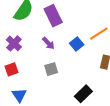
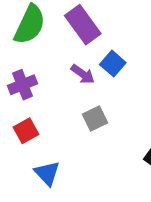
purple cross: (14, 43) -> (23, 85), turned 35
blue square: (77, 44) -> (113, 64), moved

